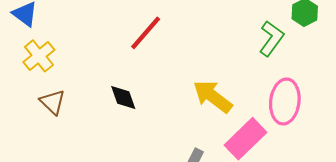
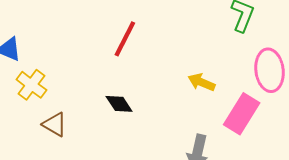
yellow arrow: (213, 96) -> (202, 82), size x0.7

